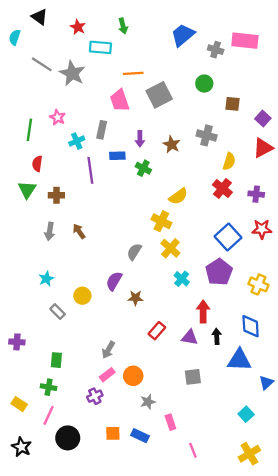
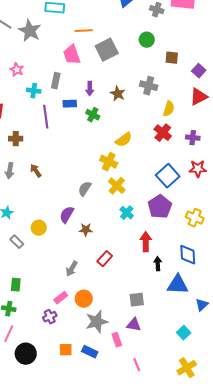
cyan cross: (77, 141) -> (34, 91), turned 32
purple triangle: (190, 337) -> (134, 325), moved
gray arrow: (108, 350) -> (72, 269), moved
gray star: (148, 402) -> (97, 322), size x1.6

